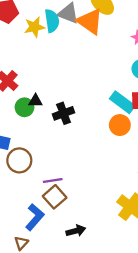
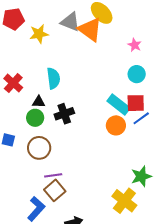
cyan semicircle: (52, 21) -> (53, 78), moved
green circle: (24, 107) -> (35, 118), moved
brown circle: (19, 160) -> (39, 148), moved

